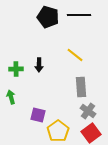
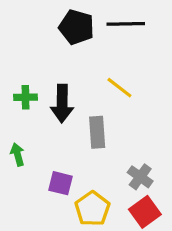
black arrow: (39, 65) -> (62, 104), size x1.6
green cross: (16, 69) -> (25, 97), moved
gray rectangle: (81, 87) -> (97, 132), moved

